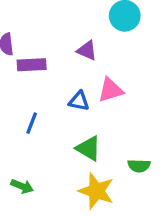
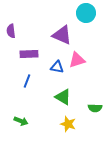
purple triangle: (87, 51) -> (62, 35), size x1.5
purple rectangle: (32, 65) -> (29, 54), moved
yellow star: (96, 191) -> (68, 124), size x0.7

